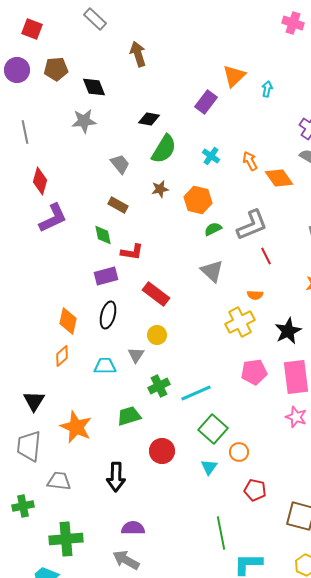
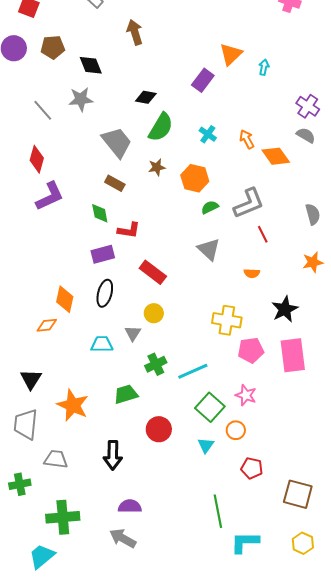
gray line: (25, 132) -> (43, 110), moved, turned -30
gray trapezoid: (120, 164) -> (117, 142), size x1.6
yellow cross: (240, 322) -> (227, 320), moved, turned 36
orange diamond: (62, 356) -> (47, 325), moved, turned 35
pink star: (296, 417) -> (246, 395), moved

